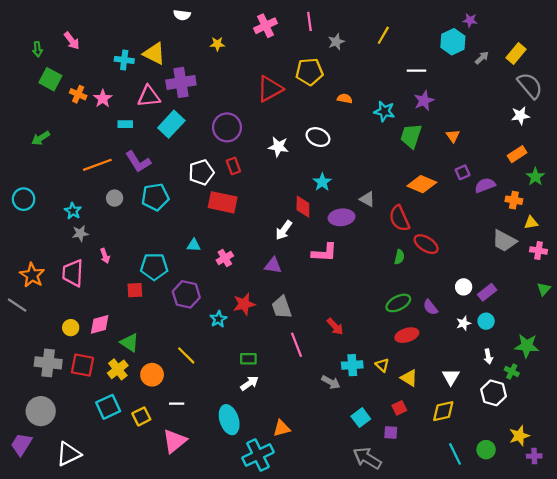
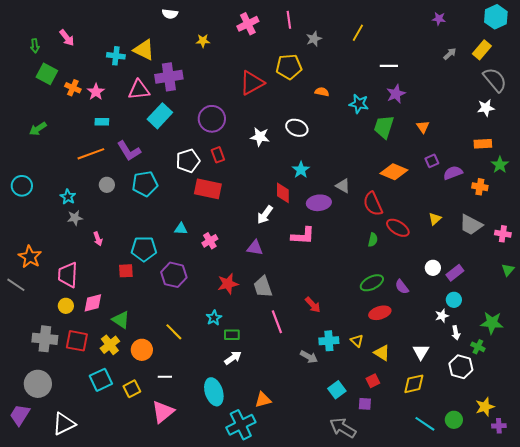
cyan hexagon: (453, 42) -> (496, 17), moved
cyan rectangle: (125, 124) -> (102, 122), moved
orange rectangle: (517, 154) -> (483, 144), turned 30
yellow triangle: (531, 223) -> (435, 219), moved, turned -32
pink trapezoid: (73, 273) -> (68, 275), moved
cyan star: (218, 319) -> (214, 318), moved
white star: (464, 323) -> (442, 316), moved
cyan line: (455, 454) -> (425, 424), turned -30

